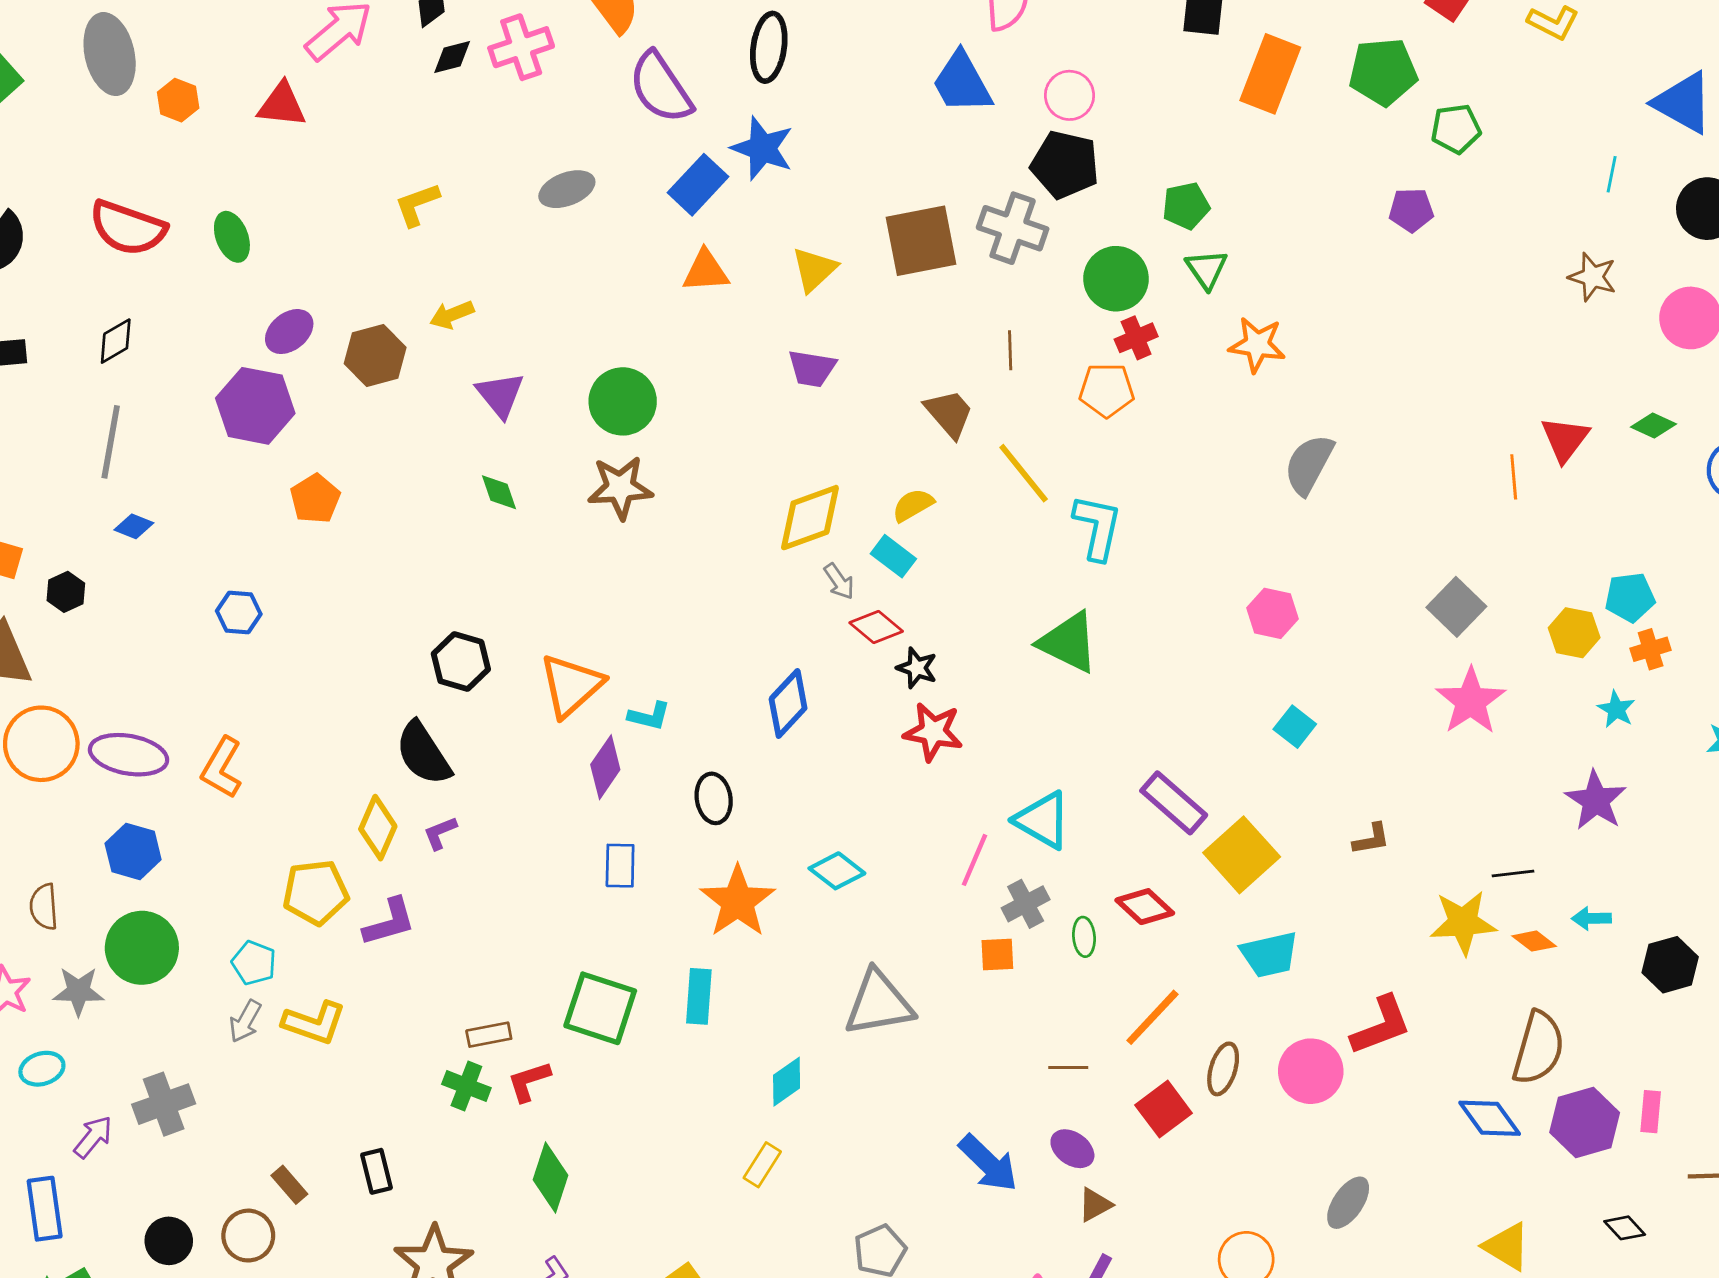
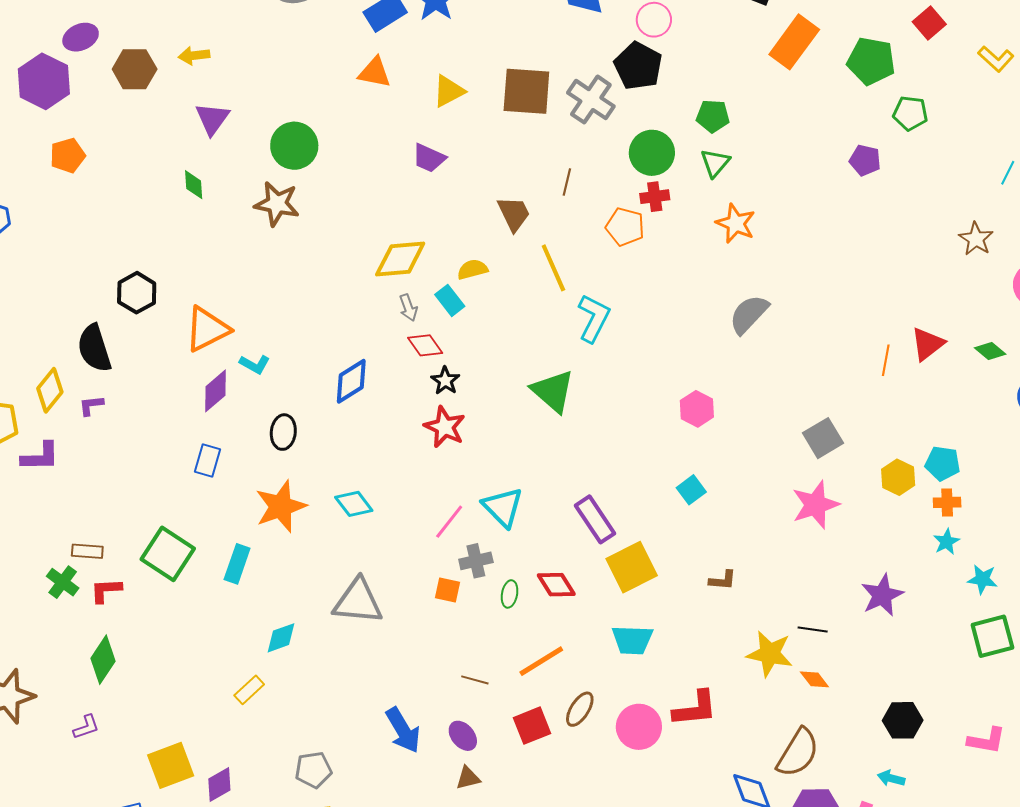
cyan star: (1616, 709) -> (946, 542), moved
cyan arrow: (1591, 918) -> (891, 778), moved

